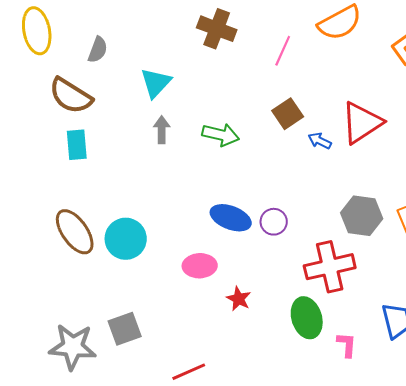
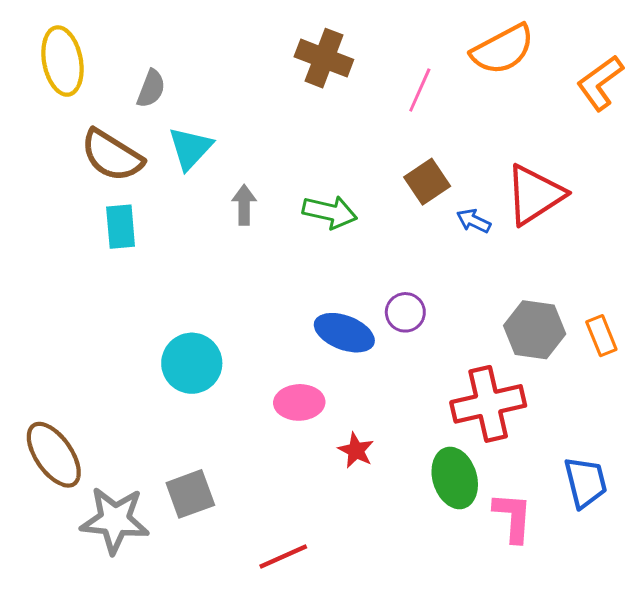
cyan triangle: (156, 83) -> (190, 148), moved
purple circle: (274, 222) -> (405, 312), moved
brown ellipse: (75, 232) -> (54, 455), moved
pink L-shape: (347, 345) -> (513, 517), size x1.4

